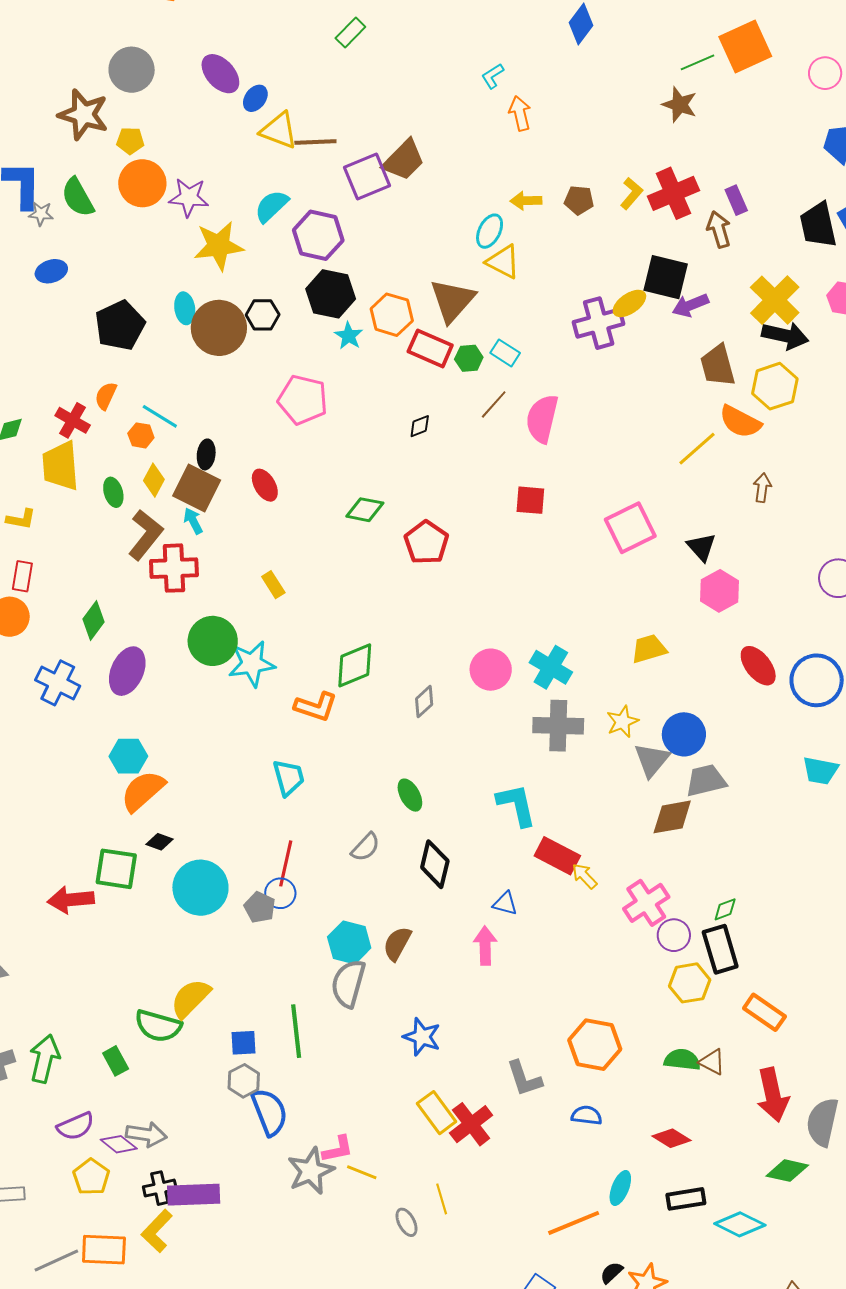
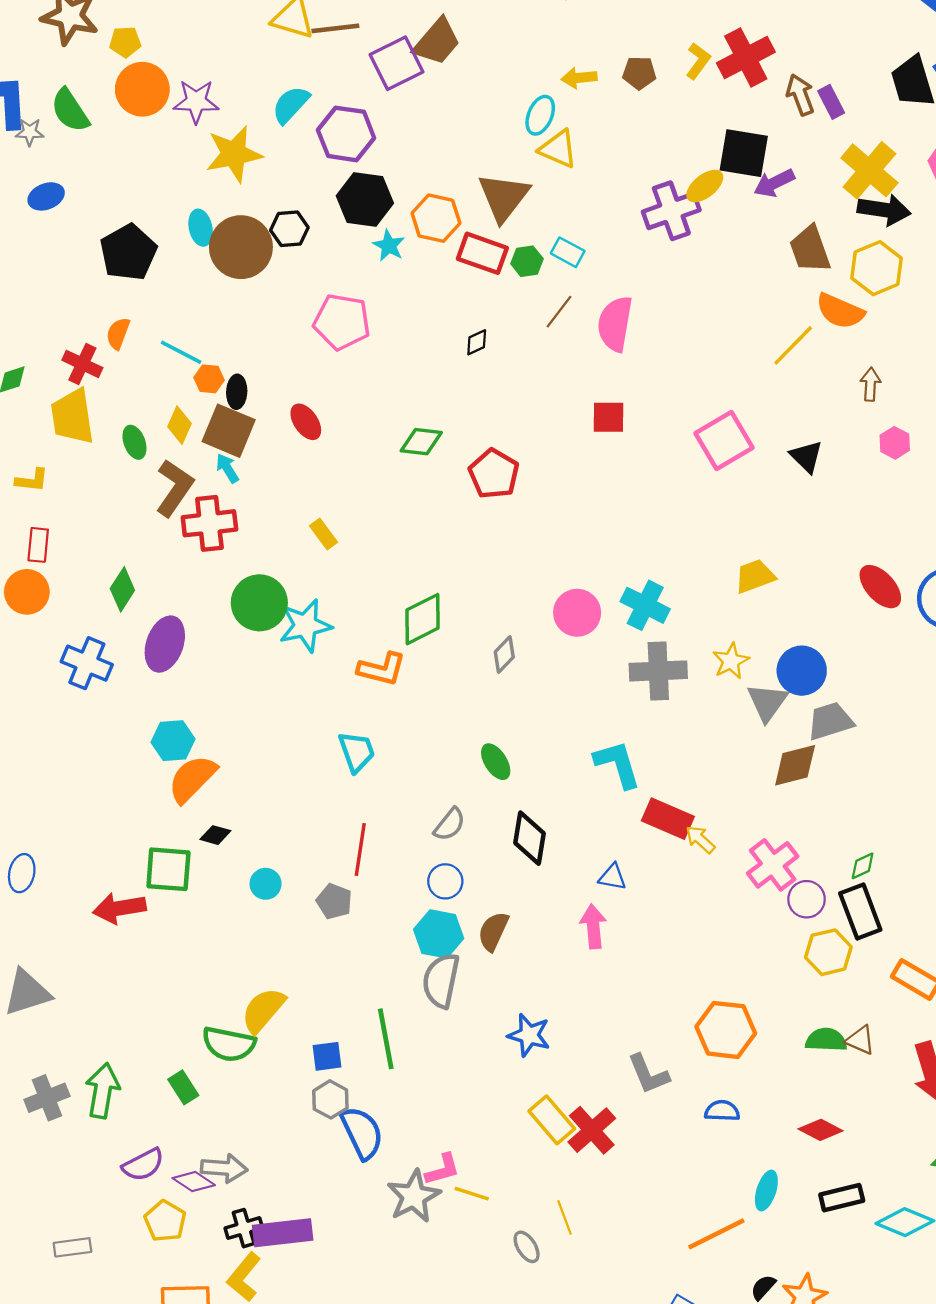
purple rectangle: (736, 200) -> (831, 102), moved
orange hexagon: (141, 435) -> (209, 379), moved
pink hexagon: (719, 591) -> (895, 443), moved, size x0.7
cyan circle: (200, 888) -> (266, 884), size x0.5
blue circle: (280, 893) -> (445, 881), moved

